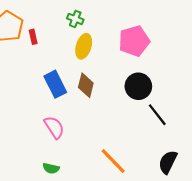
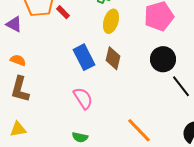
red rectangle: (33, 37) -> (63, 12), turned -32

